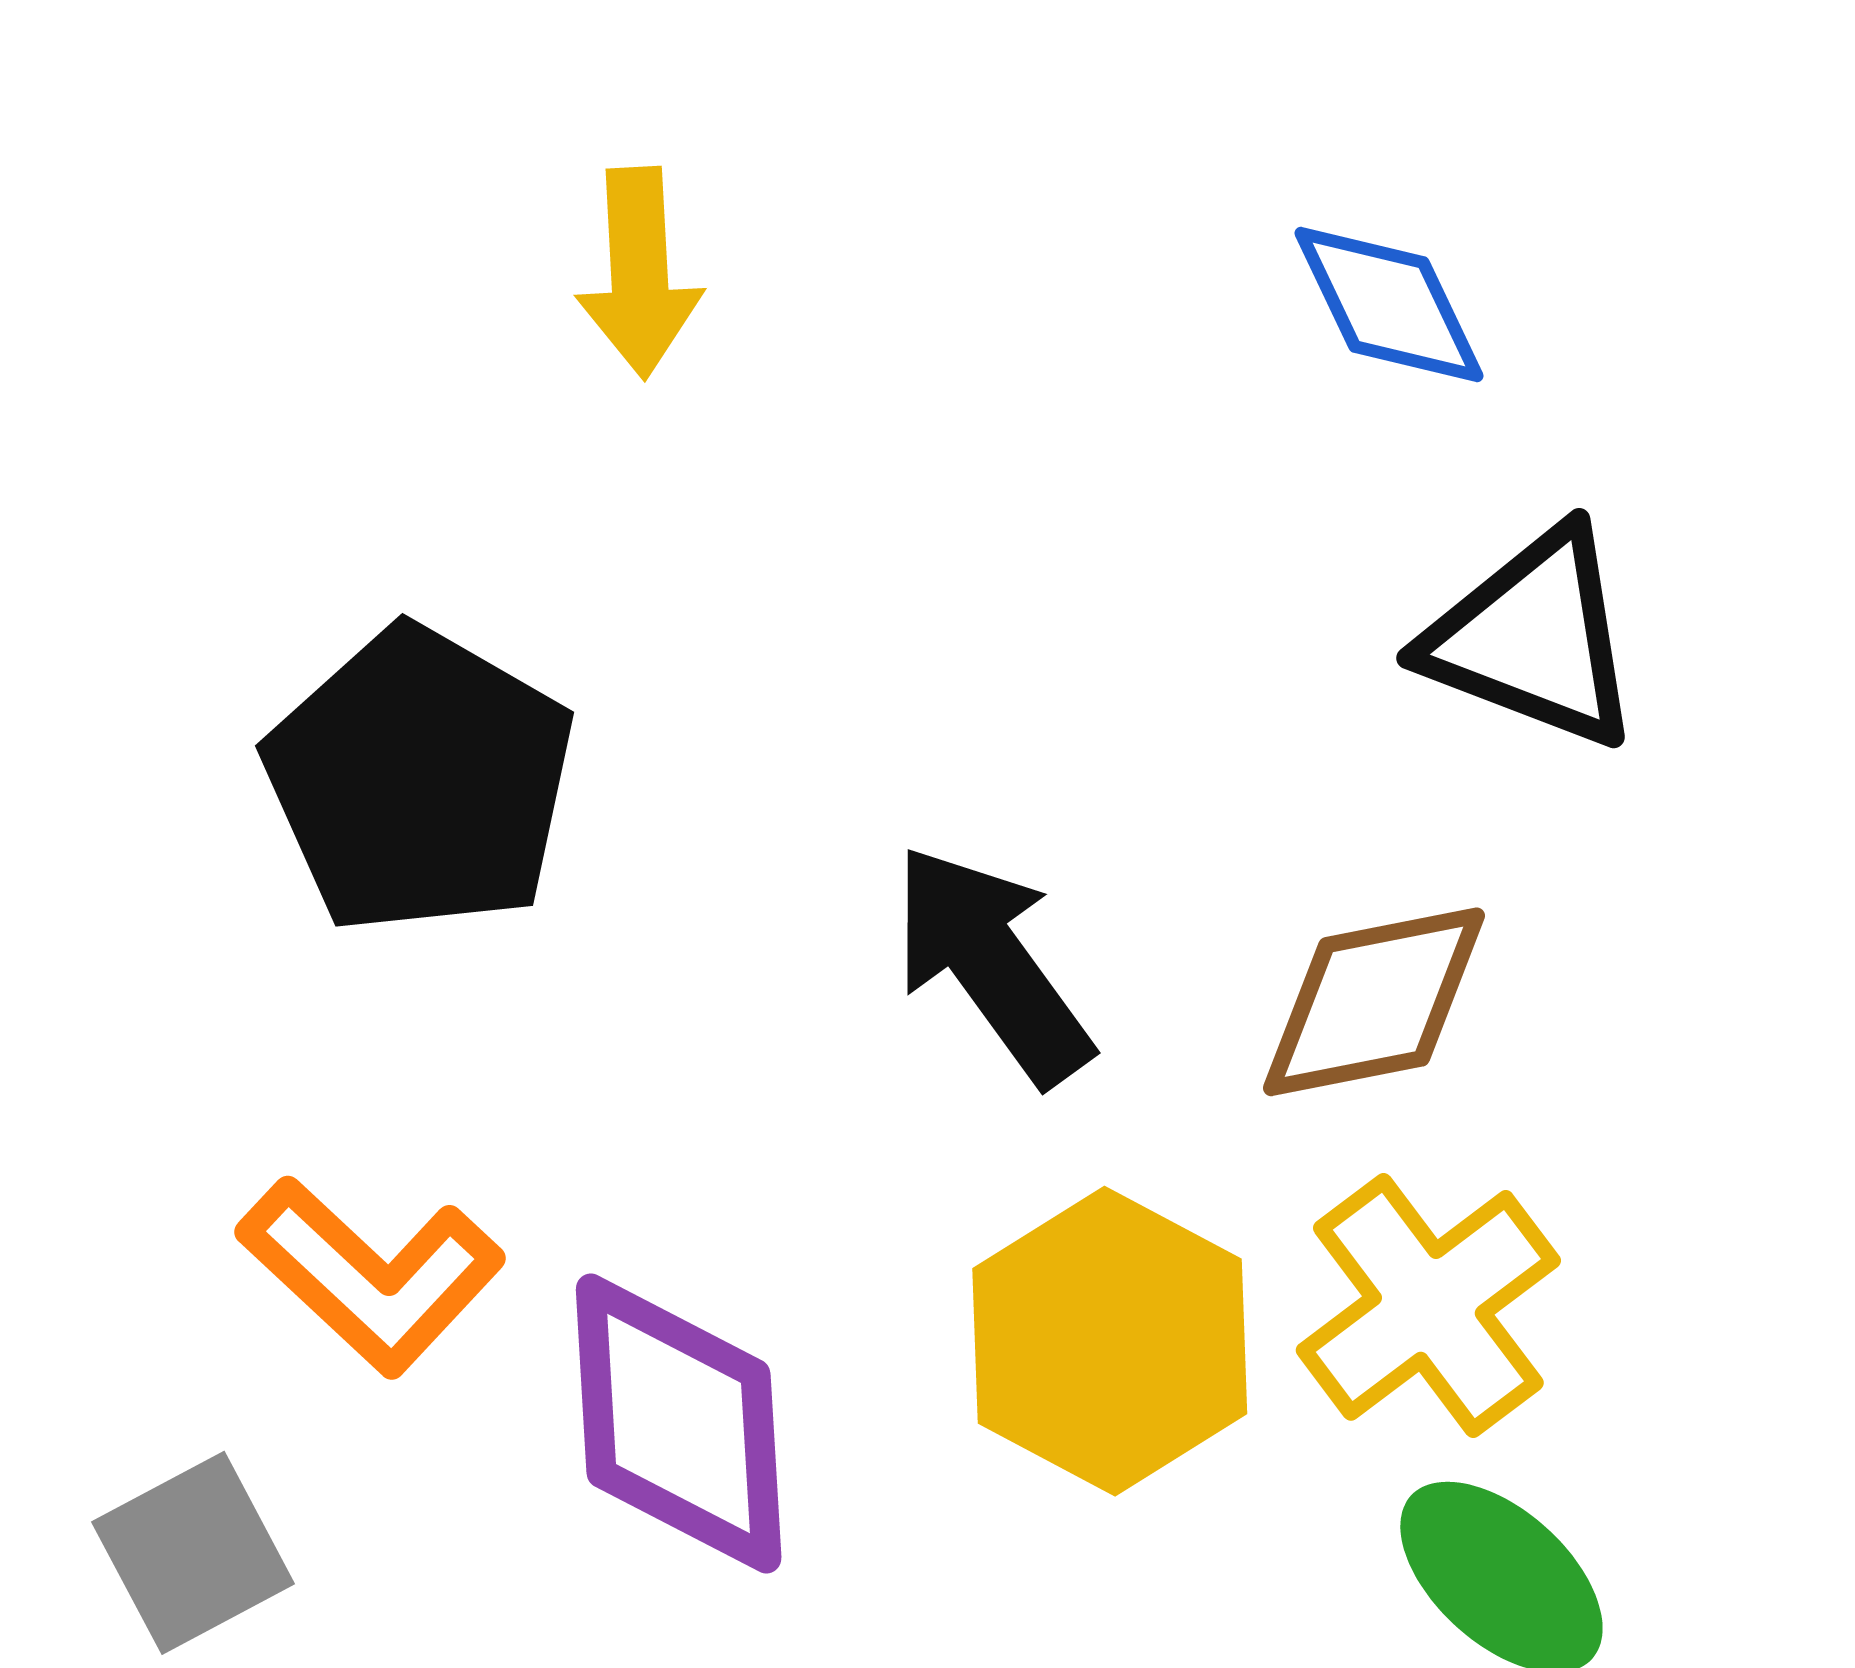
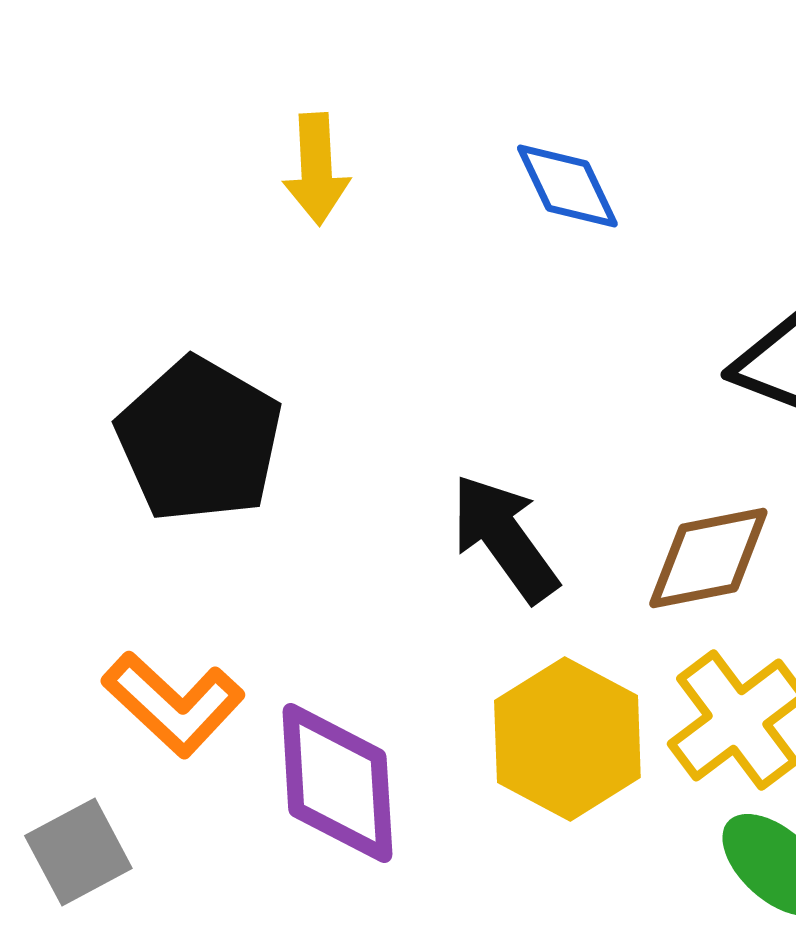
blue diamond: (1389, 304) -> (567, 186), moved

